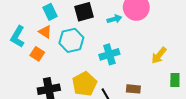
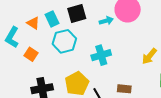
cyan rectangle: (50, 12) -> (52, 19), moved
orange triangle: (45, 32) -> (33, 23), moved

